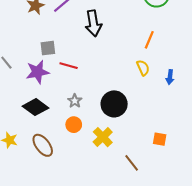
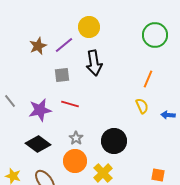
gray square: (48, 48) -> (62, 75), moved
blue arrow: (170, 77) -> (168, 115), turned 88
orange circle: (74, 125) -> (75, 161), size x1.5

